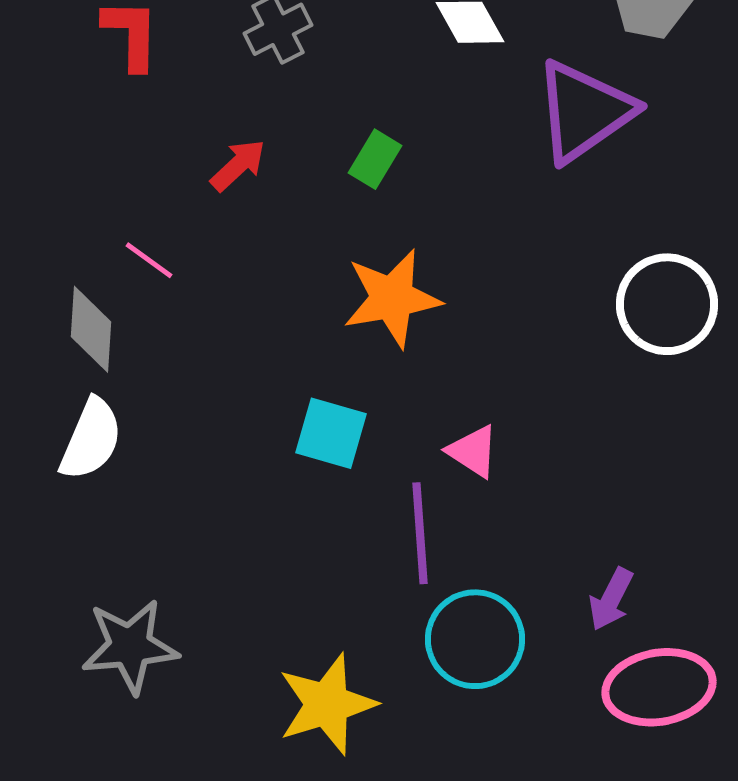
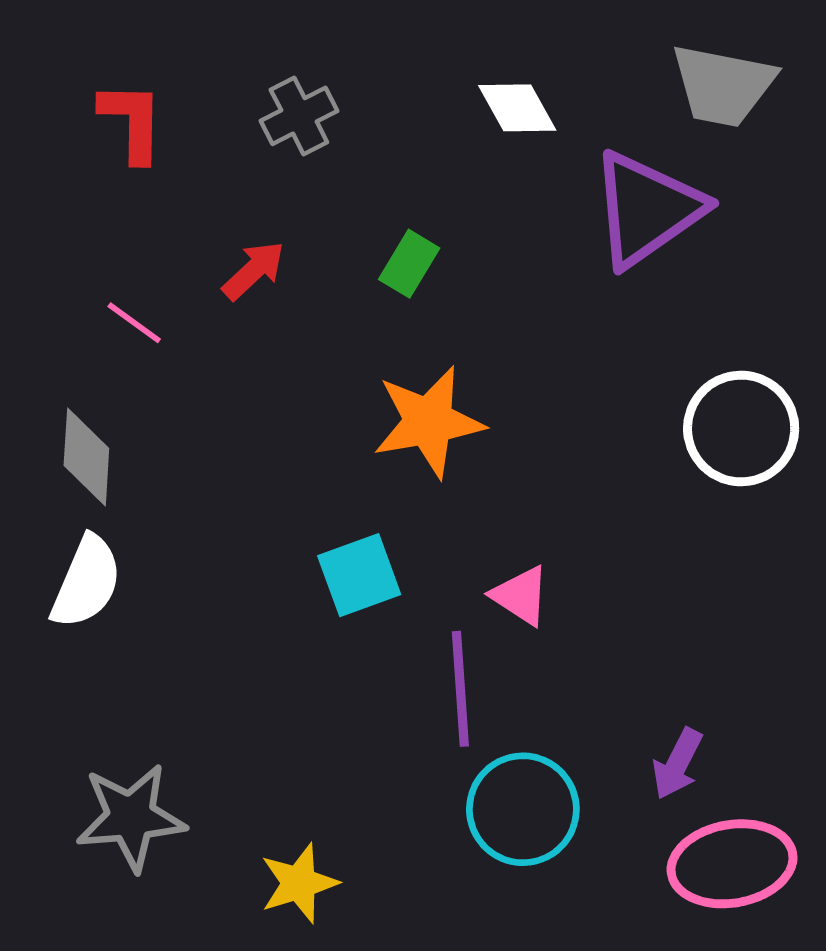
pink line: (149, 260) -> (134, 323), moved
cyan square: (331, 433) -> (359, 575), turned -36
yellow star: (327, 704) -> (299, 883), moved, size x0.7

